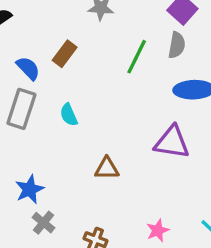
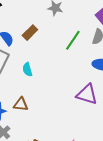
brown triangle: (107, 168) -> (21, 104), moved

